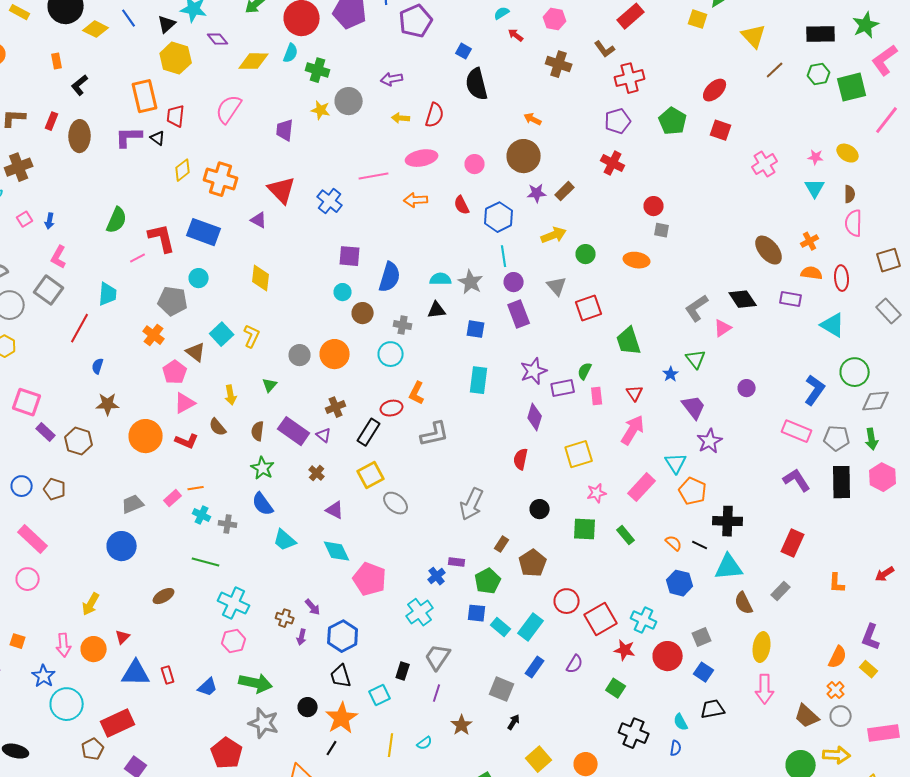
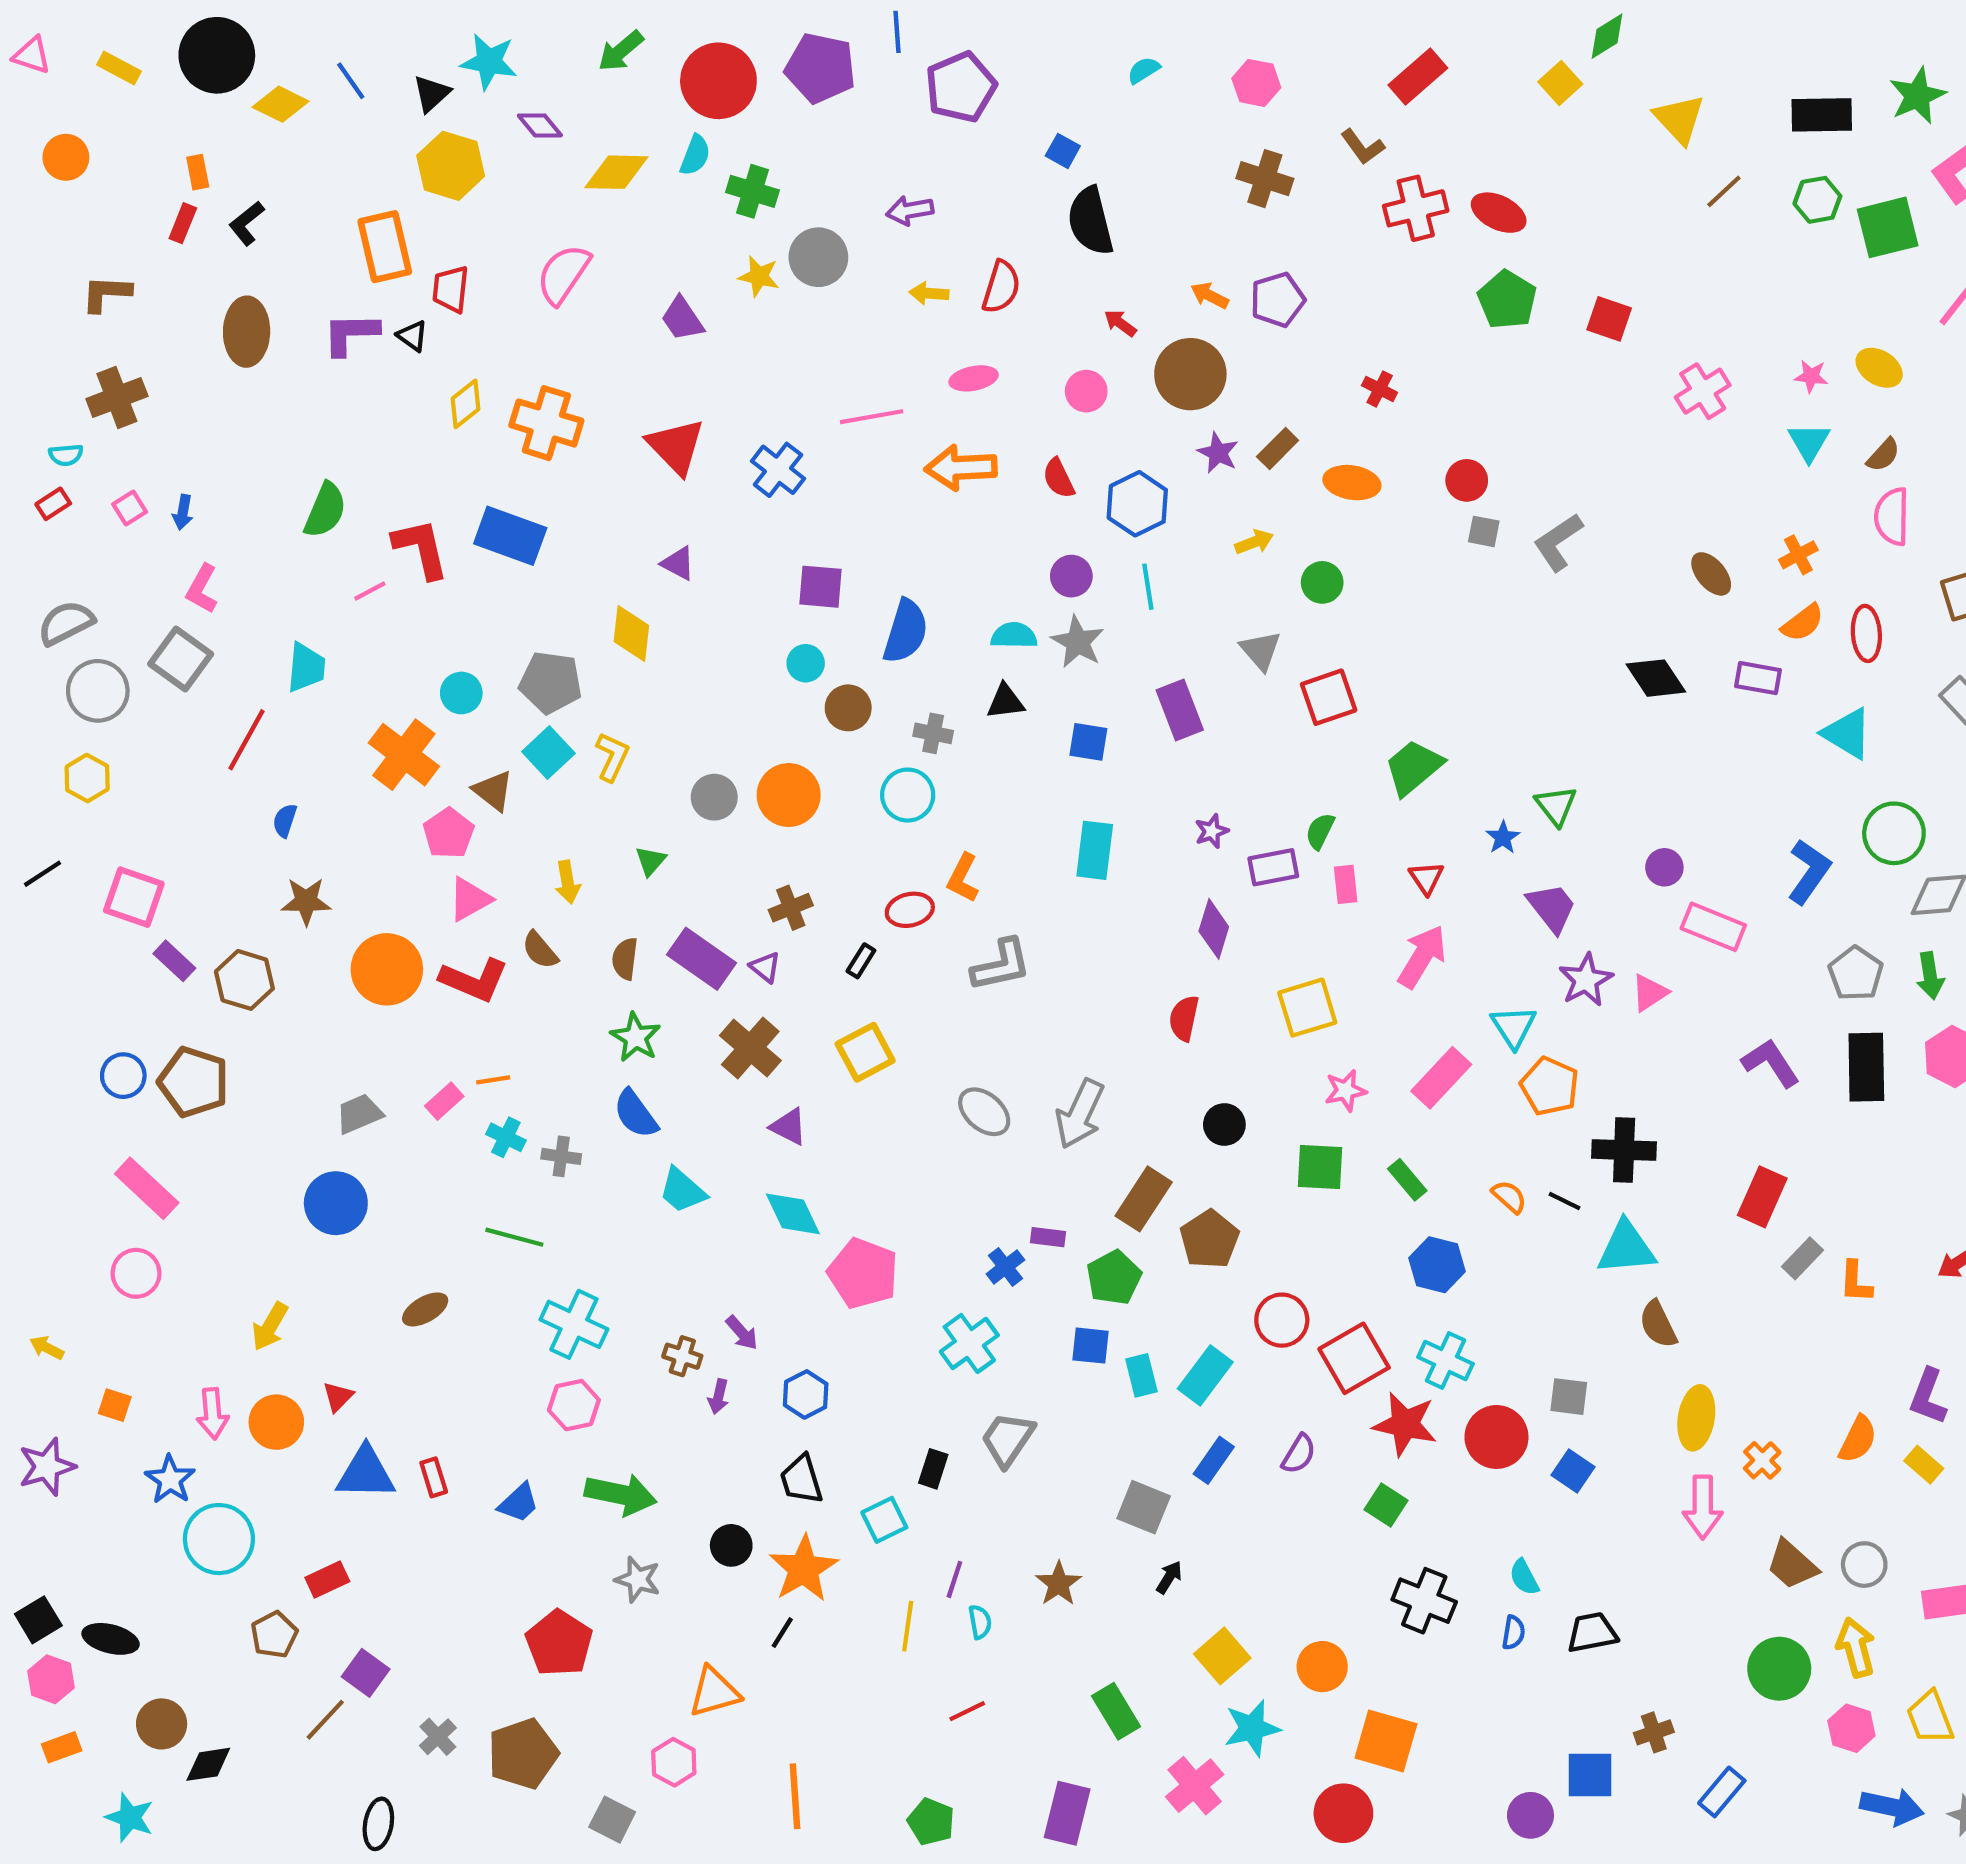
yellow square: (698, 19) -> (1560, 83), turned 30
red arrow: (516, 35) -> (1120, 323), moved
red ellipse: (715, 90) -> (1499, 213), moved, turned 70
red rectangle: (52, 121) -> (183, 223), moved
purple pentagon: (618, 121) -> (1278, 300), moved
purple trapezoid: (285, 130) -> (682, 319), turned -40
pink ellipse: (422, 158) -> (974, 378), size x0.7
red cross: (613, 163) -> (1380, 389), size x0.7
purple star: (537, 193) -> (1218, 453), turned 30
brown semicircle: (850, 194) -> (1883, 455), turned 42
orange arrow: (416, 200) -> (961, 468), size x1.4
purple triangle: (259, 220) -> (678, 563), moved
yellow arrow: (554, 235) -> (1254, 542), size x0.7
brown ellipse: (769, 250) -> (1711, 574), size x0.7
orange ellipse: (637, 260) -> (1352, 483), moved
orange semicircle: (812, 273) -> (1803, 623), turned 135
cyan circle: (199, 278) -> (461, 693), moved
purple circle: (514, 282) -> (1071, 576), moved
gray pentagon: (173, 301) -> (551, 682), moved
gray L-shape: (697, 308) -> (1558, 542), moved
pink triangle: (723, 328) -> (1650, 993), moved
orange cross: (154, 335) -> (404, 755), size x1.5
green trapezoid: (629, 341) -> (1414, 767), turned 68
purple star: (534, 371) -> (1212, 831), size x0.6
pink rectangle: (797, 431) -> (1713, 927), moved
black rectangle: (369, 432) -> (861, 961), size x0.6
gray pentagon: (837, 438) -> (1856, 974), turned 30
red L-shape: (187, 441) -> (474, 980), size x1.4
brown cross: (317, 473) -> (750, 1048), size x1.8
brown pentagon: (55, 489) -> (193, 1082), size x1.5
gray ellipse: (396, 503) -> (984, 1112), moved
brown rectangle: (502, 544) -> (1144, 1199), size x1.8
blue hexagon: (680, 583) -> (1437, 1265), moved
gray rectangle: (781, 591) -> (1803, 1258), moved
cyan rectangle: (501, 627) -> (1141, 1375), turned 36
blue hexagon: (343, 636) -> (806, 1394), size x0.7
gray square: (702, 637) -> (1569, 1397), turned 30
red star: (625, 650) -> (1405, 1424), size x1.4
orange cross: (836, 690) -> (1762, 1460), moved
purple line: (437, 693) -> (954, 1579), moved
black trapezoid: (713, 709) -> (1592, 1633), moved
red rectangle: (118, 723) -> (327, 1579), size x0.6
gray star: (264, 723) -> (638, 1579), size x0.7
cyan semicircle: (425, 743) -> (980, 1622), turned -63
yellow arrow: (837, 755) -> (1856, 1647), turned -108

